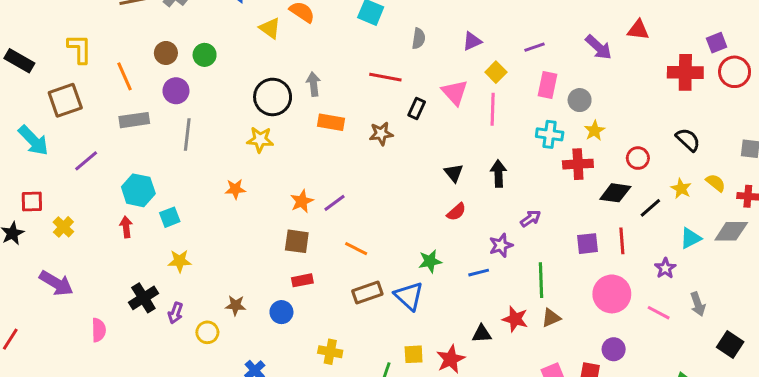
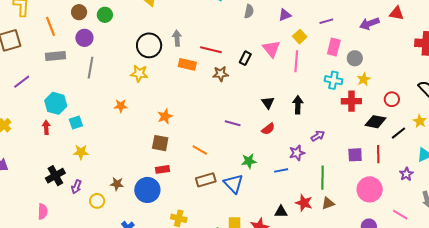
purple arrow: (599, 47) -> (369, 24), turned 114
red line: (385, 77) -> (211, 50), moved
purple line: (334, 203) -> (233, 123), moved, turned 49
blue circle: (281, 312) -> (147, 190), size x1.6
pink line: (659, 313) -> (400, 215), moved
pink semicircle: (99, 330) -> (43, 212), moved

